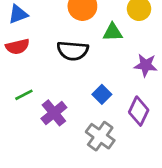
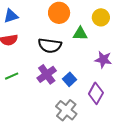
purple cross: (54, 113) -> (47, 74), moved

